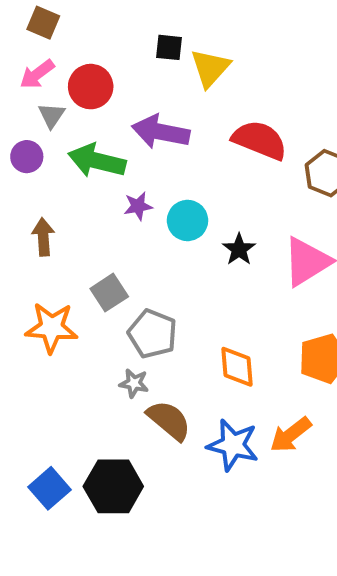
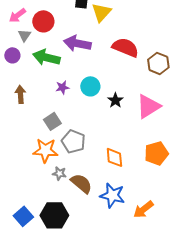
purple star: (138, 206) -> (62, 87), moved
orange star: (52, 328) -> (45, 150), moved
gray star: (134, 383) -> (59, 173), moved
orange arrow: (291, 435) -> (143, 209), moved

